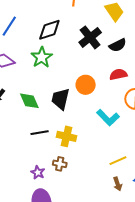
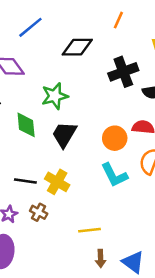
green star: (42, 57) -> (55, 96), moved
orange circle: (86, 85) -> (115, 138), moved
black line: (40, 133) -> (25, 181), moved
yellow line: (118, 161) -> (89, 230), moved

